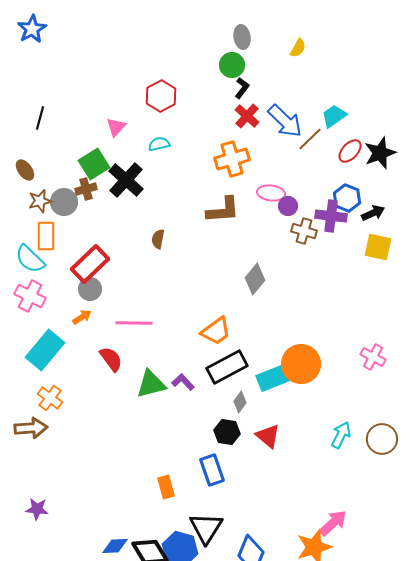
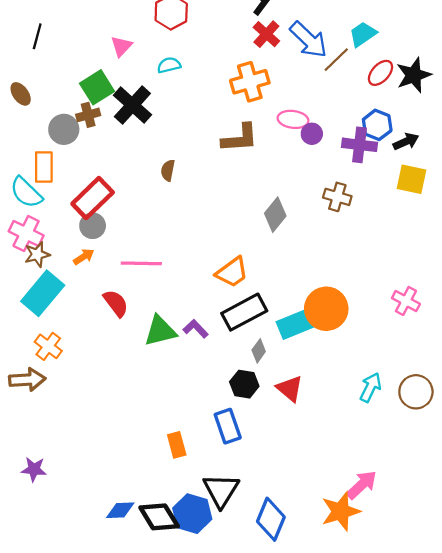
brown star: (40, 201) -> (37, 254), moved
brown cross: (304, 231) -> (337, 197), moved

